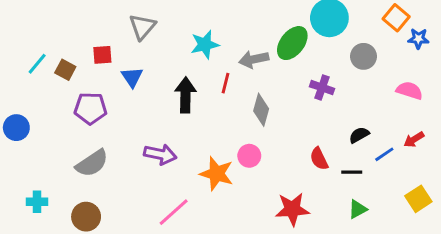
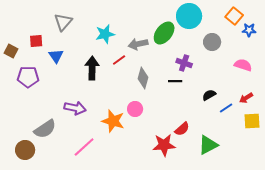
red line: (226, 83) -> (119, 60), turned 40
red semicircle: (319, 159) -> (182, 129), moved, turned -105
gray semicircle: (92, 163) -> (45, 129), moved
black line: (352, 172) -> (175, 81), moved
yellow square: (418, 199) -> (252, 121), moved, turned 30
green triangle: (358, 209) -> (208, 145), size x1.5

